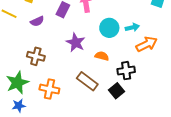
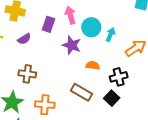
cyan arrow: (132, 27) -> (111, 35), moved, turned -48
cyan circle: (109, 28) -> (91, 27), moved
purple star: (76, 43) -> (72, 45), moved

